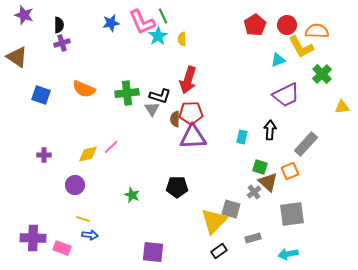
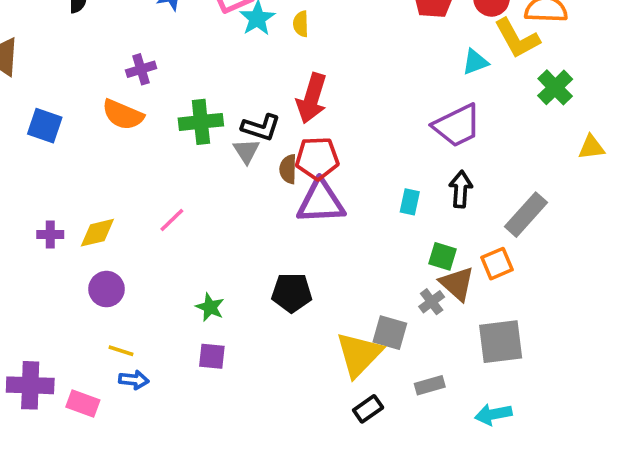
purple cross: (62, 43) -> (141, 69), moved
purple trapezoid: (286, 95) -> (457, 126), moved
yellow diamond: (88, 154) -> (97, 233), moved
purple square: (153, 252) -> (212, 356), moved, size x0.7

